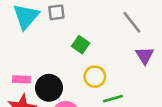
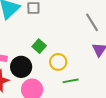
green square: (81, 45) -> (39, 46), moved

